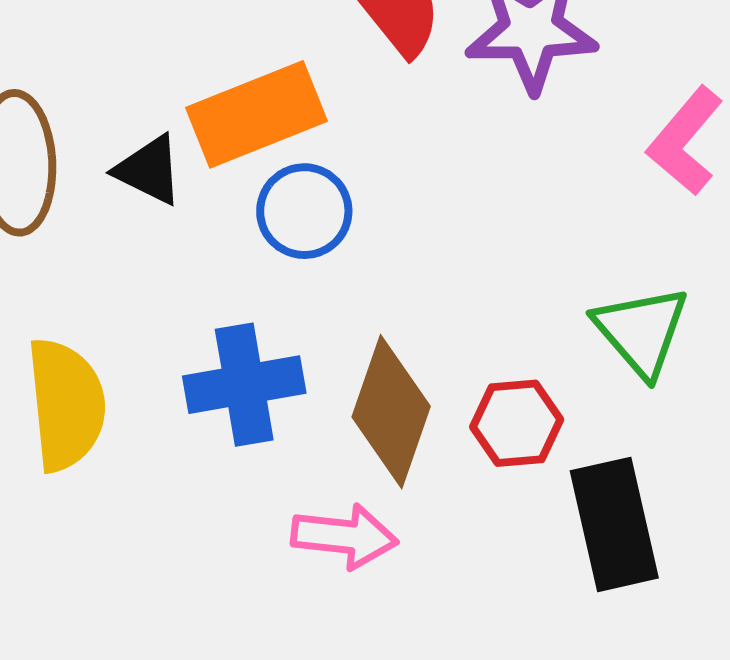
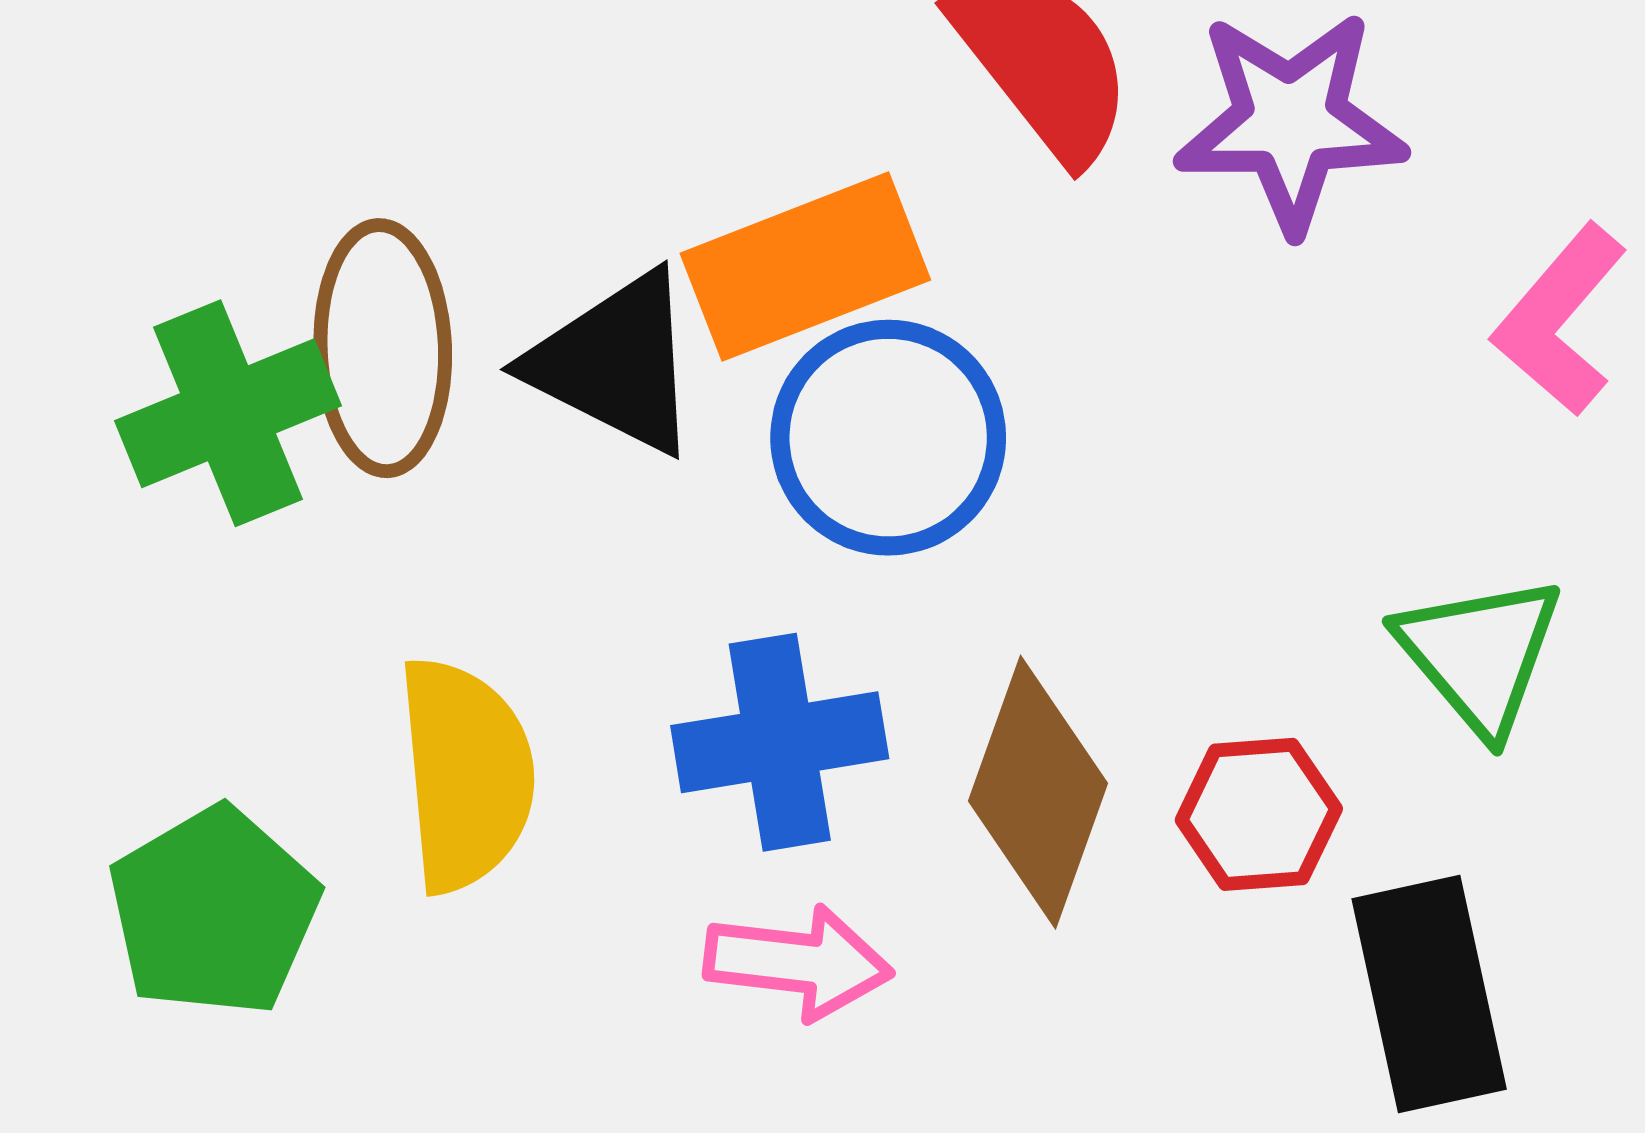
black triangle: (149, 170) -> (615, 363), size x1.5
blue circle: (304, 211) -> (888, 438), size x1.4
pink arrow: (344, 536) -> (798, 962), moved

